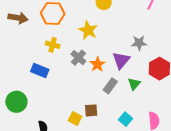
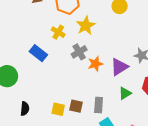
yellow star: (88, 30) -> (86, 26), moved
gray rectangle: (110, 86) -> (99, 105), moved, turned -49
yellow square: (75, 119) -> (58, 109), turned -32

